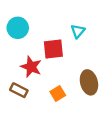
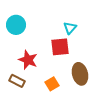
red square: (53, 49) -> (60, 47), moved

